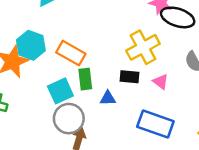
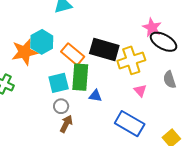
black rectangle: (129, 77) -> (104, 49), moved, size x1.8
green rectangle: (85, 79) -> (80, 77), size x1.5
gray circle: (69, 119) -> (61, 106), size x0.6

